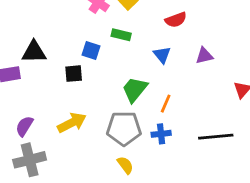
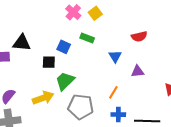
red semicircle: (176, 20) -> (139, 36), moved
purple triangle: (204, 56) -> (137, 71), moved
green trapezoid: (135, 89) -> (65, 81), moved
blue cross: (161, 134) -> (118, 115), moved

